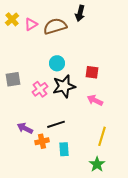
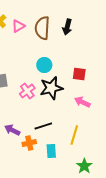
black arrow: (80, 13) -> (67, 27), moved
brown semicircle: (55, 26) -> (42, 28), turned -70
yellow line: (102, 136) -> (74, 135), moved

